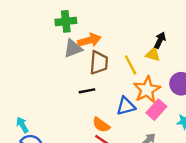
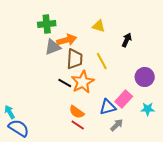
yellow triangle: (153, 54) -> (99, 26), moved
orange star: (147, 90) -> (83, 82), moved
black line: (87, 91) -> (65, 83), turned 40
blue triangle: (126, 106) -> (108, 107), moved

